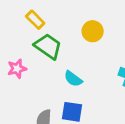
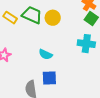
green trapezoid: (48, 46) -> (32, 15), moved

